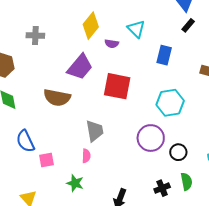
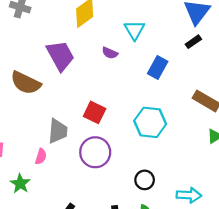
purple semicircle: (112, 44) -> (110, 53), moved
purple trapezoid: (80, 67) -> (60, 56), turned -84
red square: (117, 86) -> (95, 112), moved, size x0.7
purple circle: (151, 138) -> (95, 152), moved

